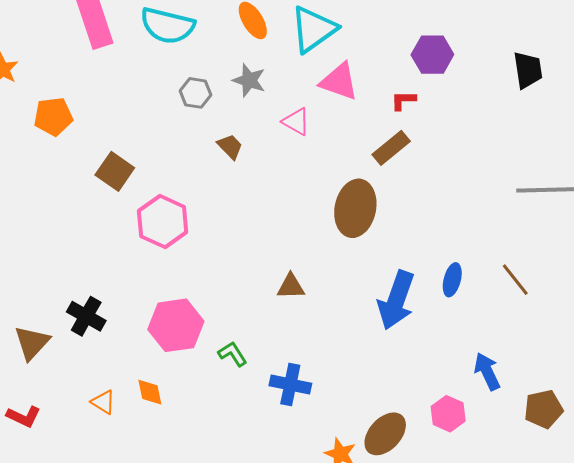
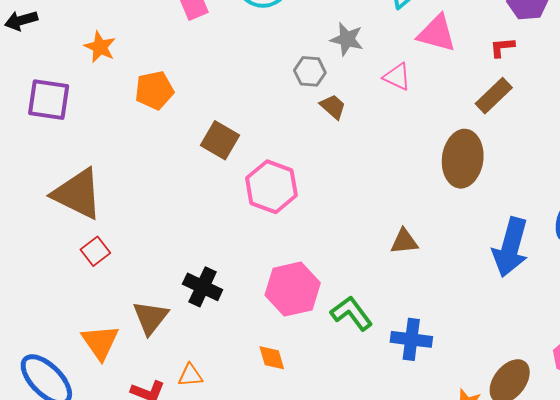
gray hexagon: (195, 93) -> (310, 71), moved
green L-shape: (233, 354) -> (351, 313), size x1.4
orange triangle: (103, 402) -> (190, 375), moved, turned -32

